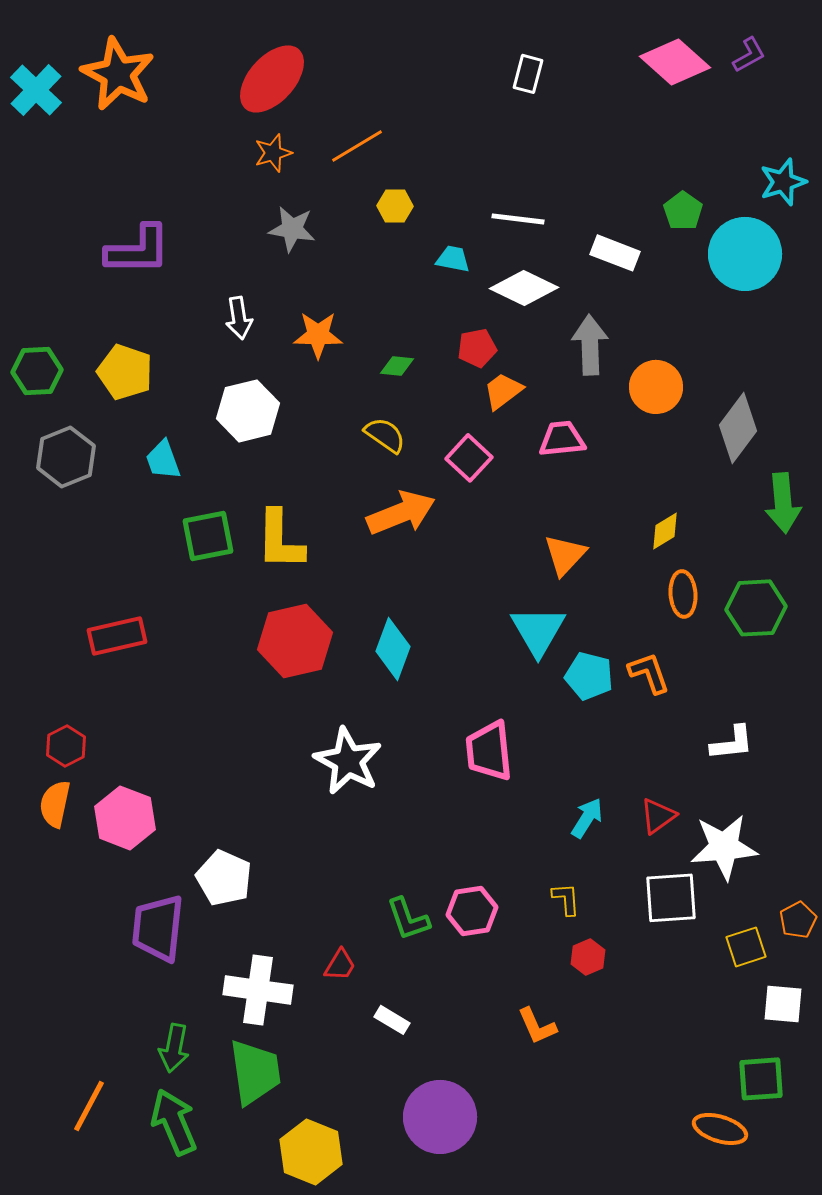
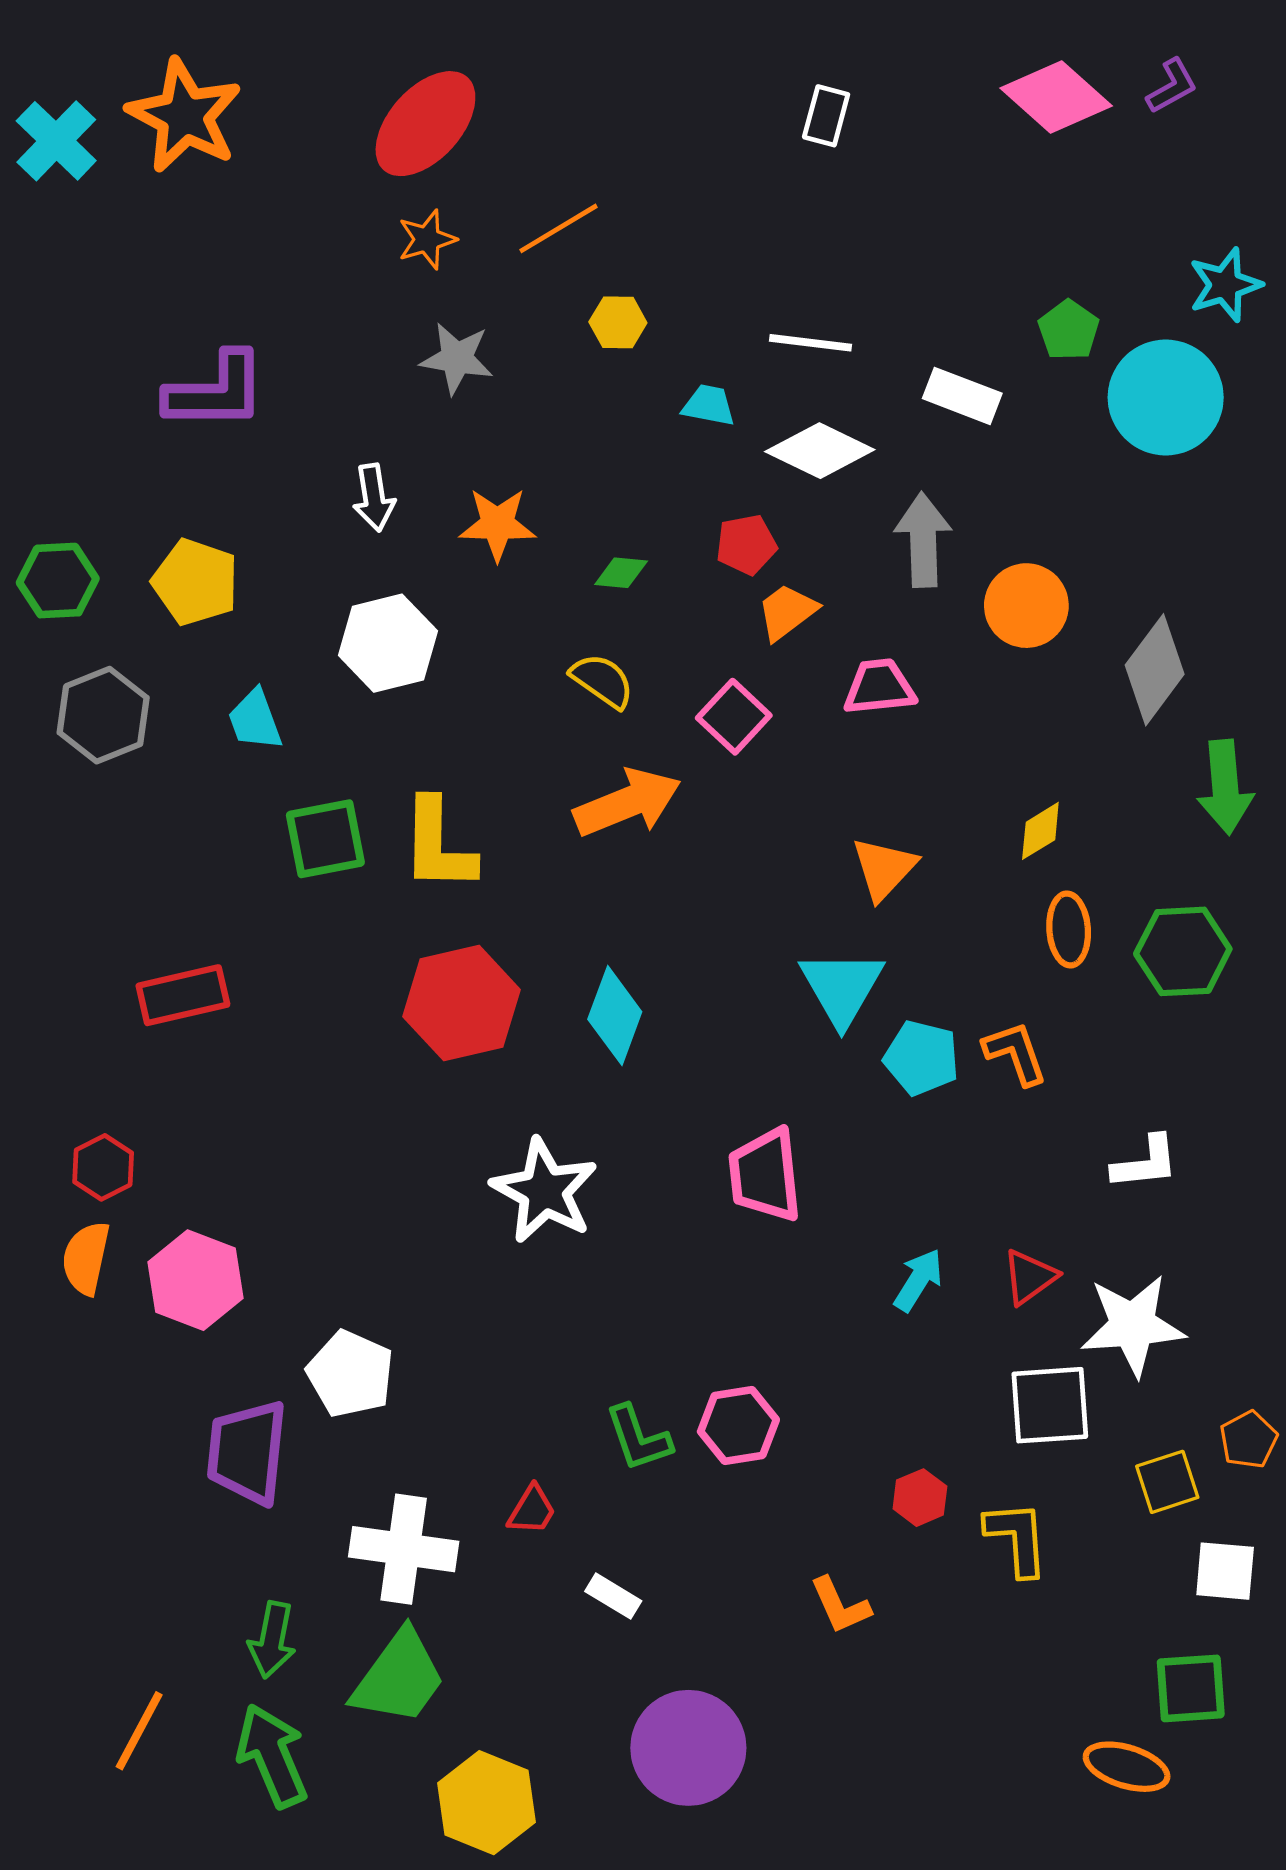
yellow L-shape: (566, 899) -> (1017, 1538), moved, size x1.5
green trapezoid: (255, 1072) -> (399, 1677), turned 44

